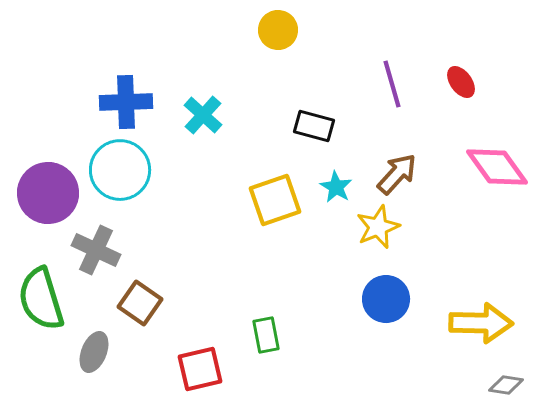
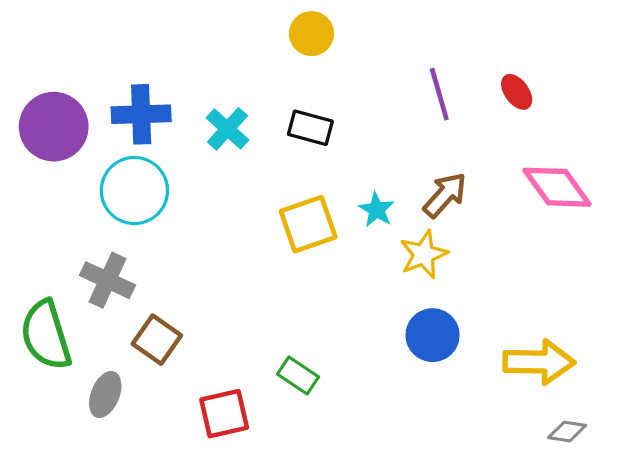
black rectangle: (314, 126) -> (310, 128), moved
purple circle: (48, 193) -> (54, 127), moved
green rectangle: (266, 335) -> (298, 375), turned -45

